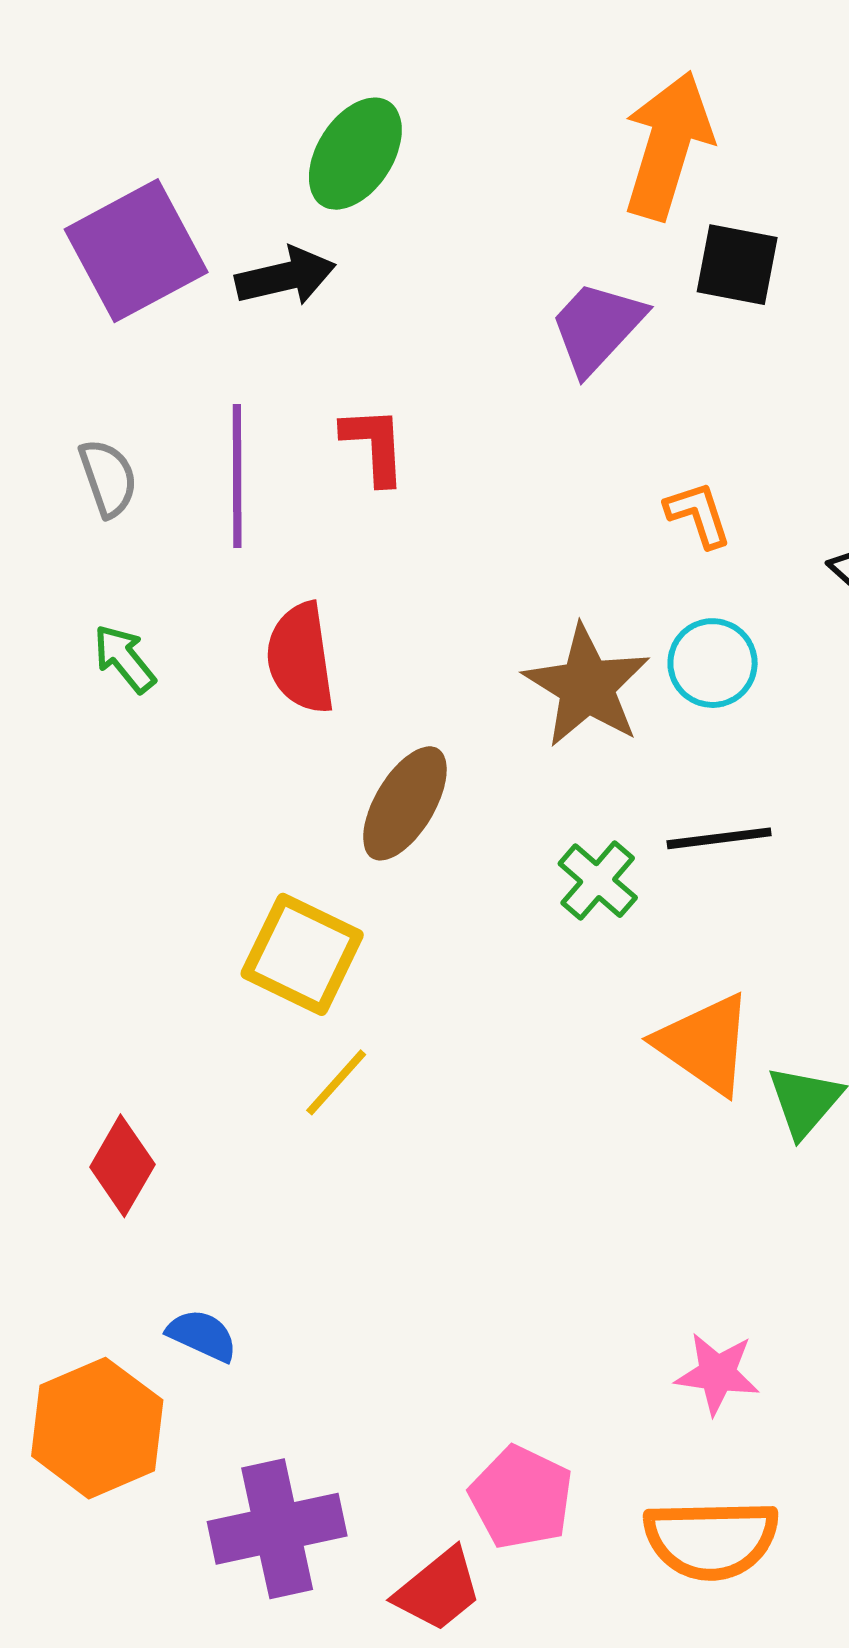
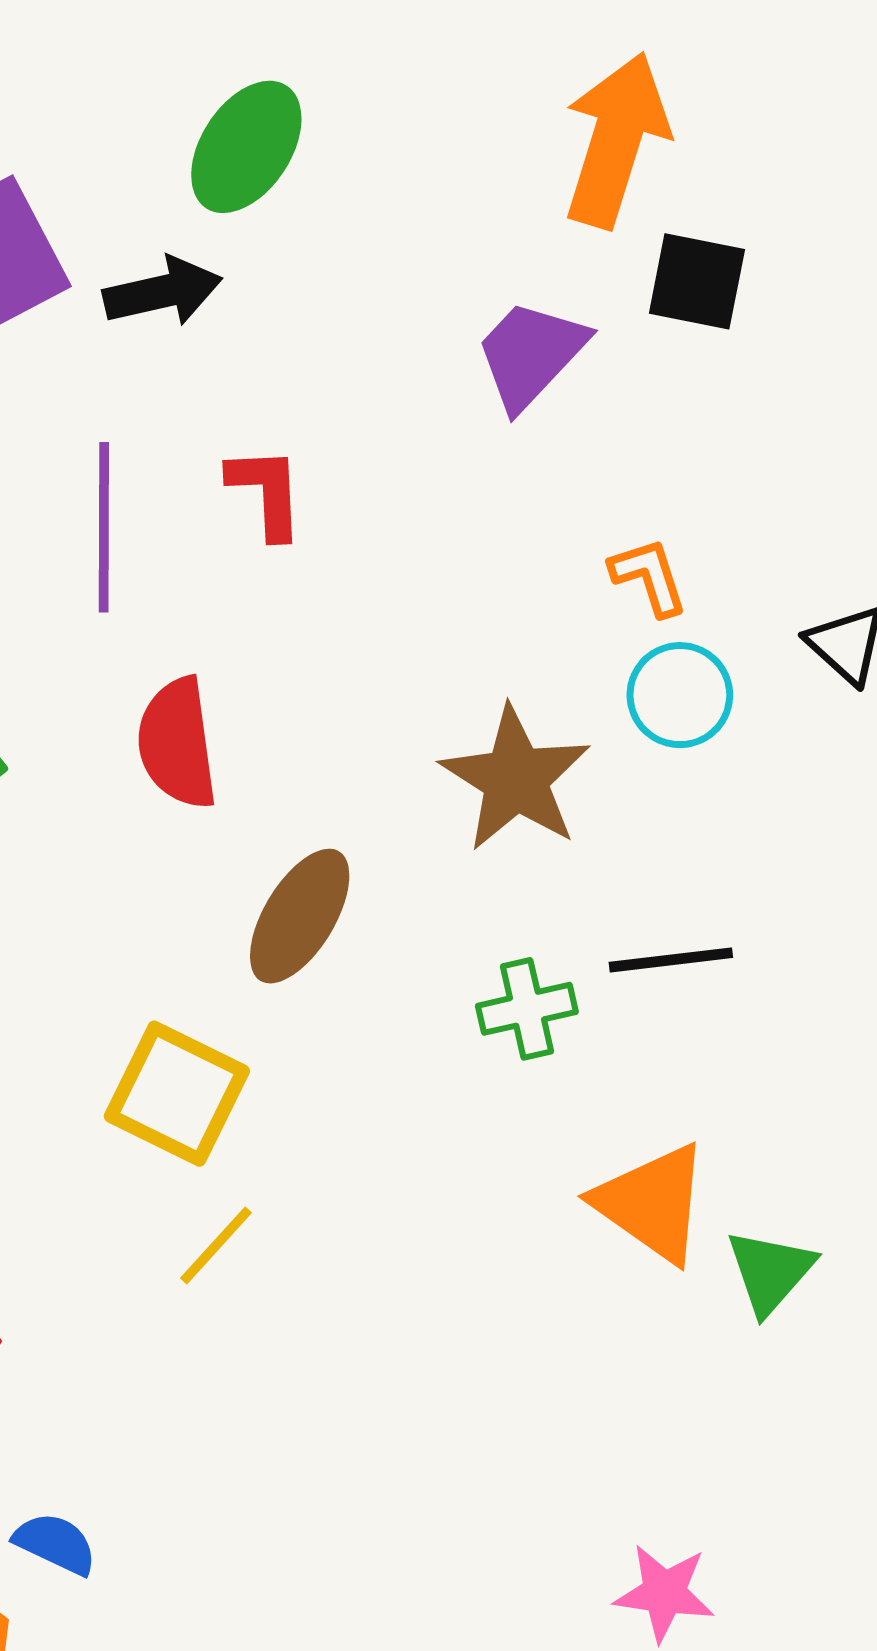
cyan circle: (713, 663) -> (680, 695), moved
green cross: (598, 881) -> (527, 1009), turned 36

